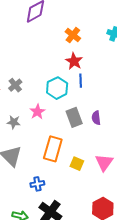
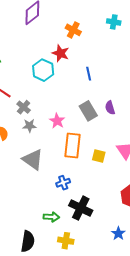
red star: (74, 61) -> (61, 53), moved
gray cross: (15, 85) -> (24, 107), moved
cyan hexagon: (57, 88) -> (43, 70), moved
pink star: (37, 112) -> (57, 121), moved

